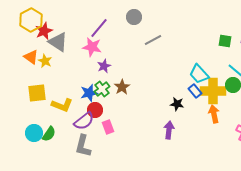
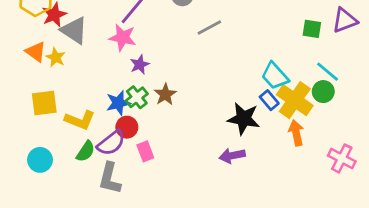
yellow cross: (213, 91) -> (295, 100), turned 35
black star: (177, 104) -> (244, 119), size x1.6
purple arrow: (169, 130) -> (232, 156), turned -108
green semicircle: (49, 134) -> (86, 151), moved

